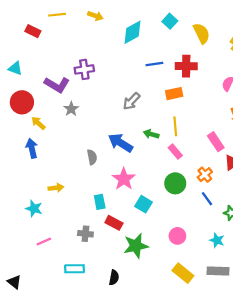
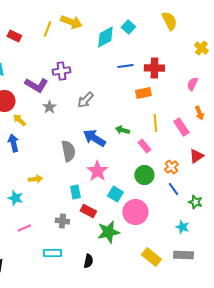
yellow line: (57, 15) -> (47, 29), moved, turned -63
yellow arrow: (95, 16) -> (71, 22), size x1.5
cyan square: (170, 21) -> (128, 27), moved
yellow semicircle: (202, 33) -> (169, 21), moved
gray arrow: (131, 101) -> (85, 100), moved
yellow line: (175, 126) -> (155, 123), moved
pink rectangle: (216, 142) -> (181, 127), moved
gray semicircle: (92, 157) -> (68, 151), size x1.5
pink circle: (177, 236) -> (135, 212), moved, size x1.6

